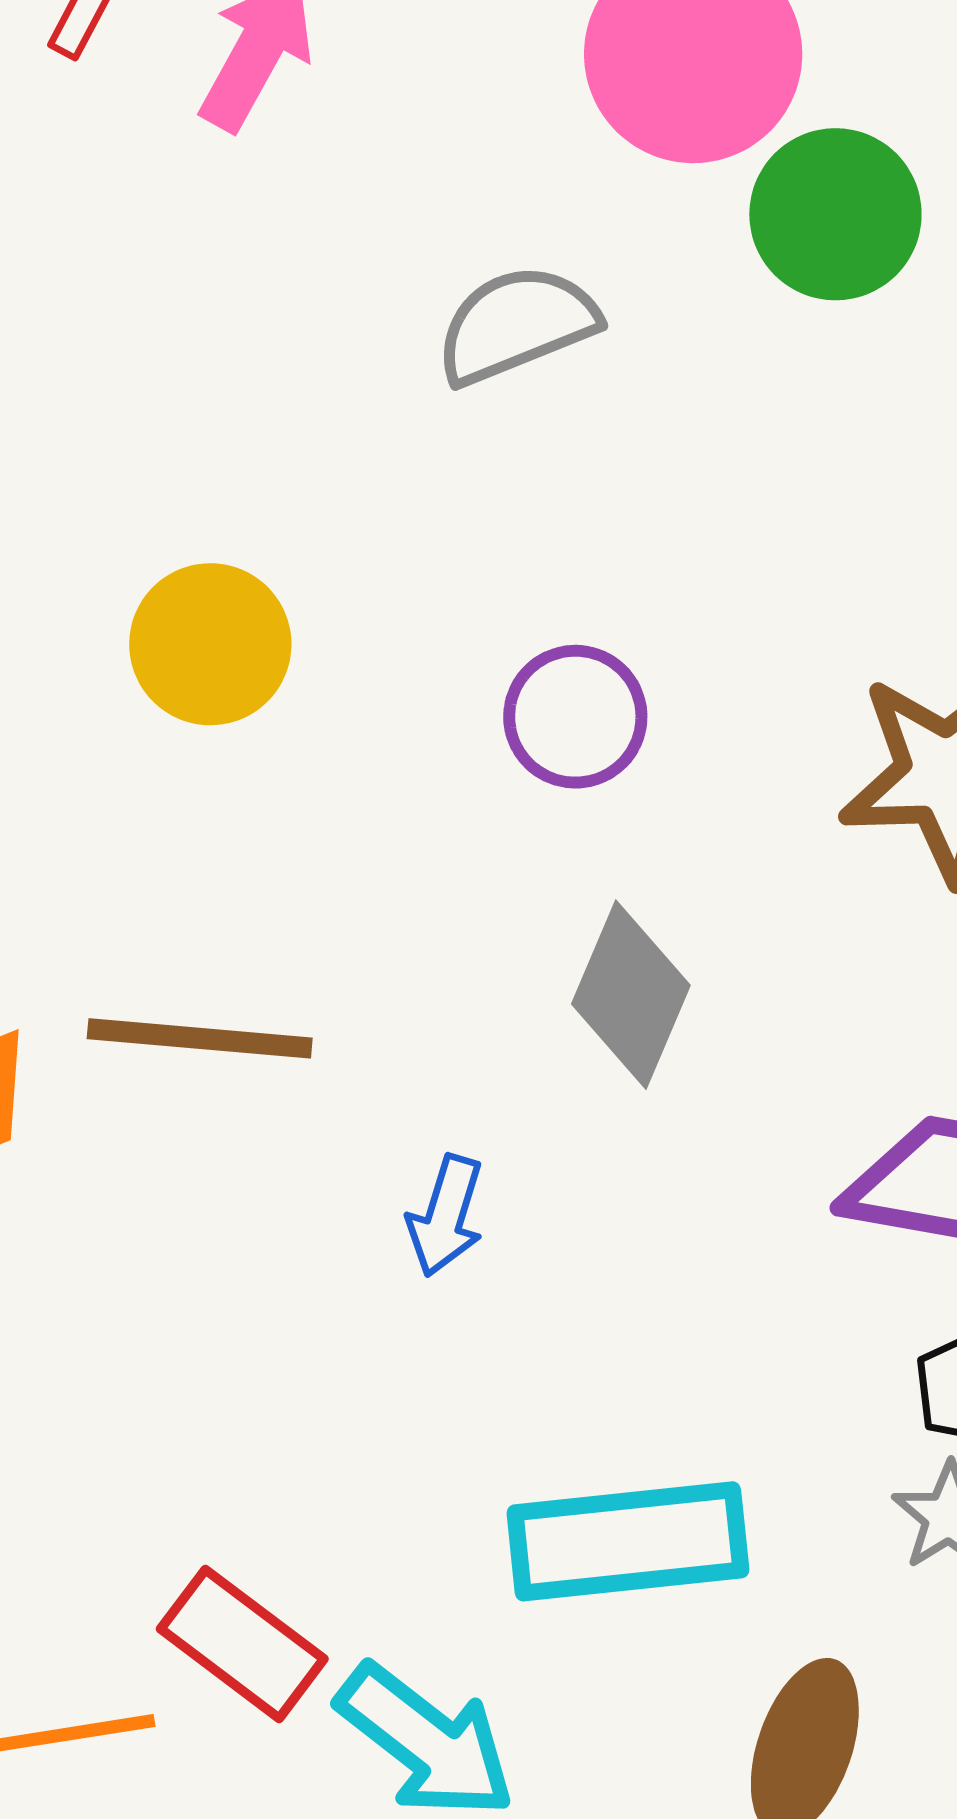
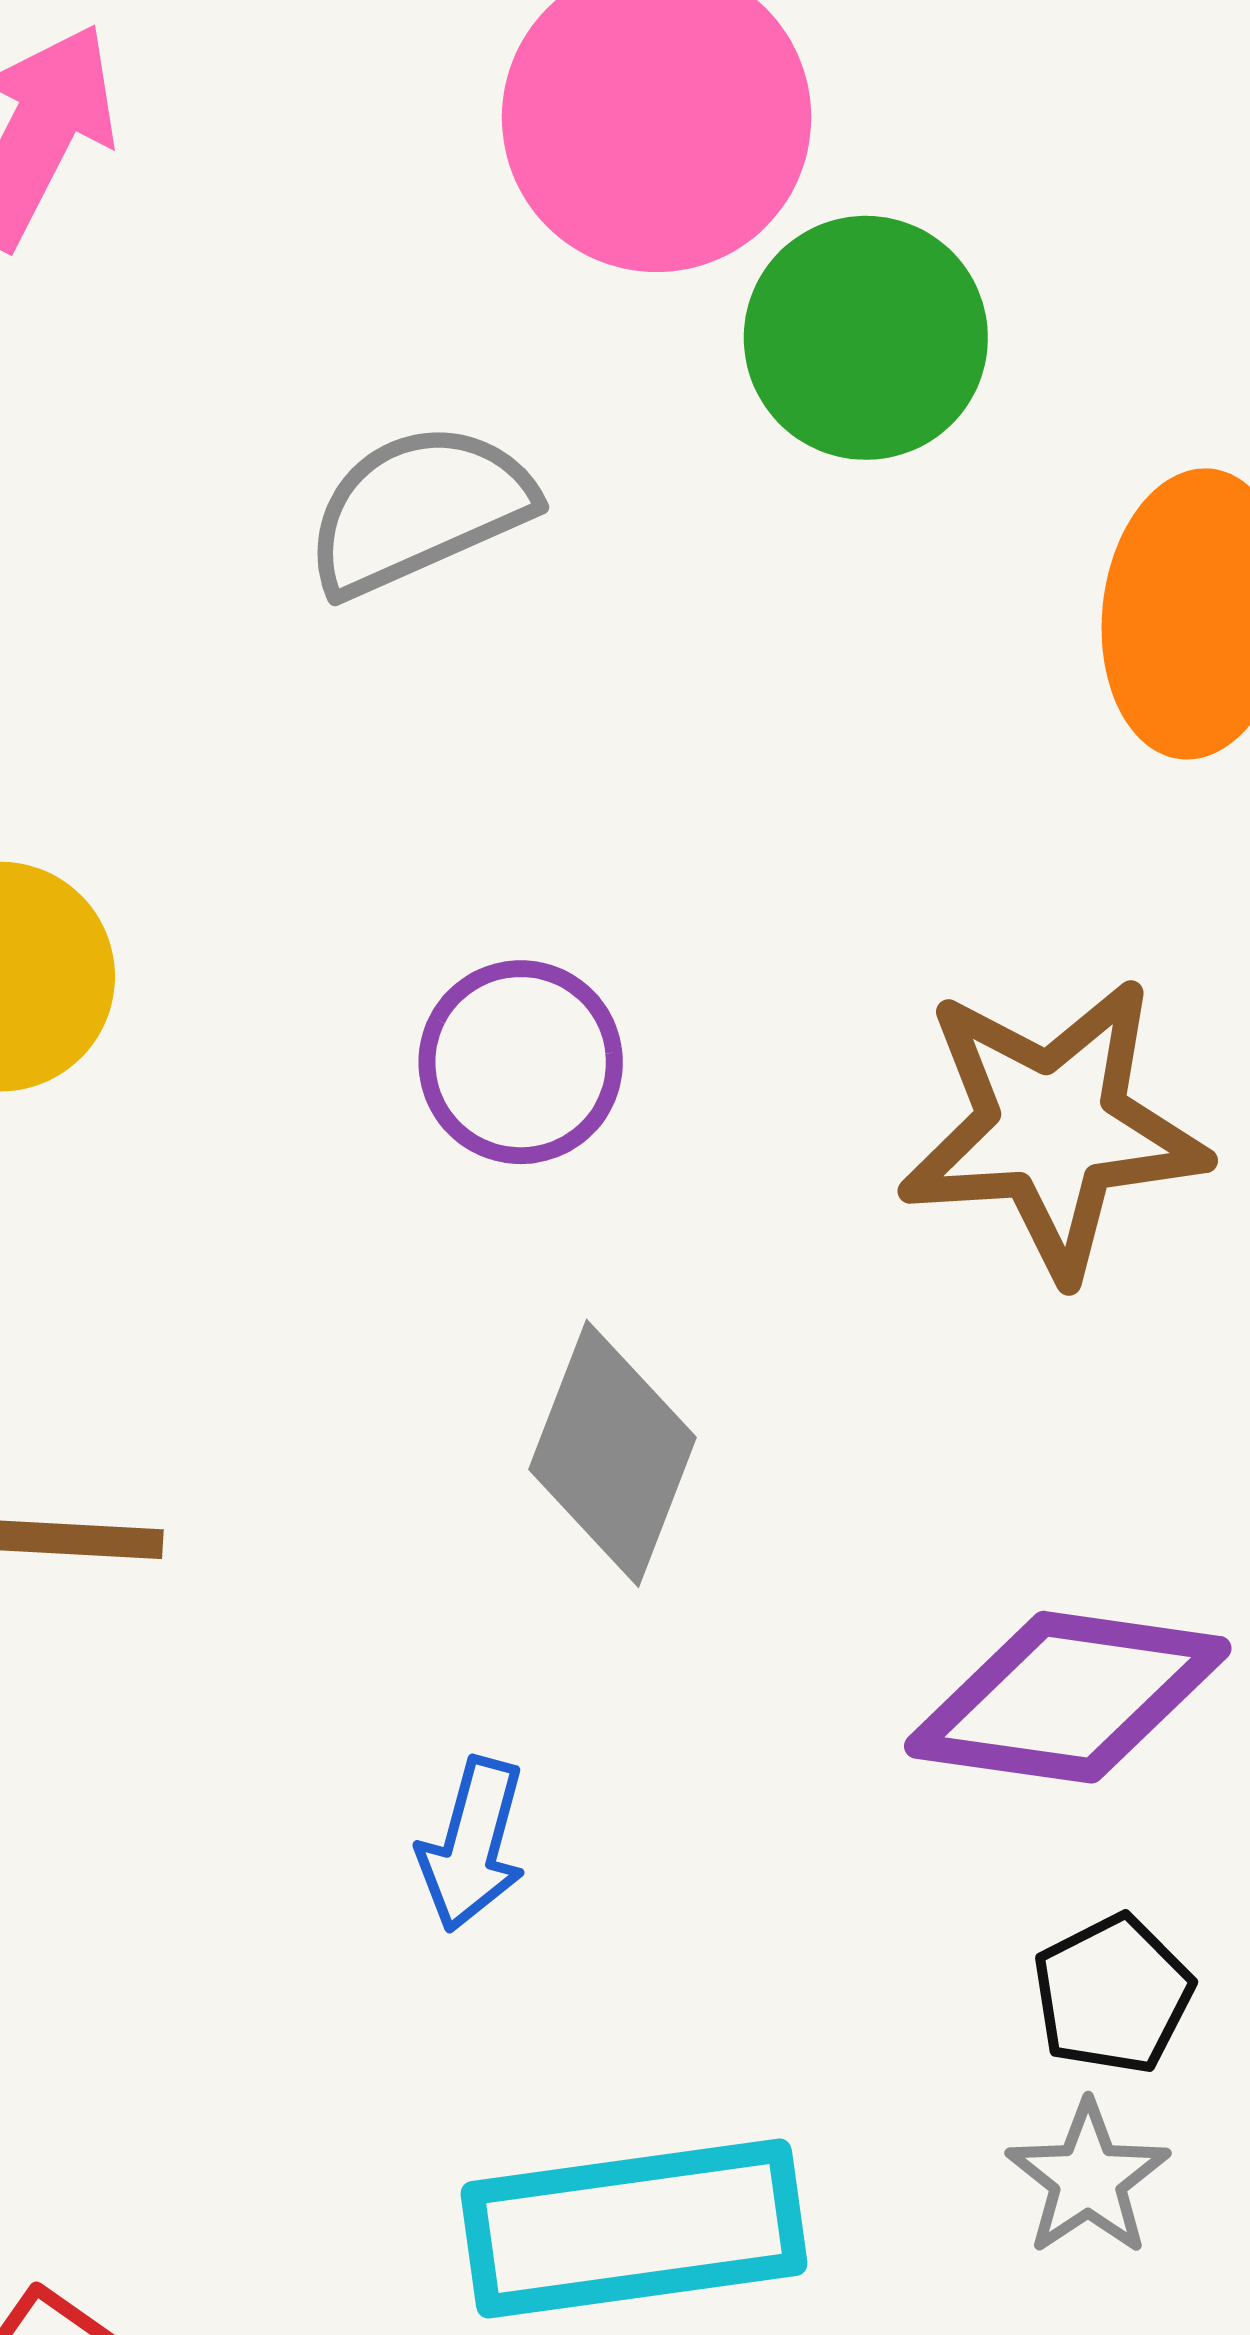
blue arrow: (446, 1216) -> (472, 1845), moved

